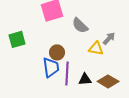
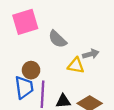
gray arrow: (109, 38) -> (91, 54), turned 32

